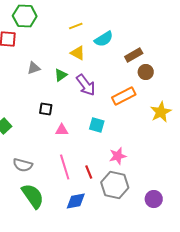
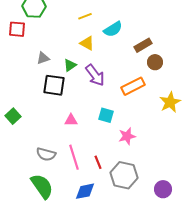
black square: (46, 109) -> (54, 85), moved, size x1.6
pink star: (118, 156) -> (127, 136), moved
gray semicircle: (23, 165) -> (46, 154), moved

